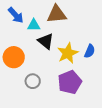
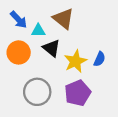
brown triangle: (57, 14) -> (63, 19), turned 45
orange circle: (14, 57) -> (19, 52), moved
gray circle: (33, 81) -> (37, 92), size x1.6

